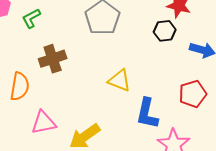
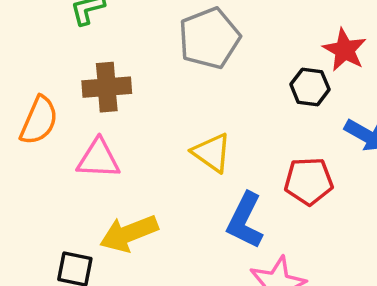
red pentagon: (193, 94) -> (309, 181), moved
pink triangle: (43, 123) -> (98, 159), moved

